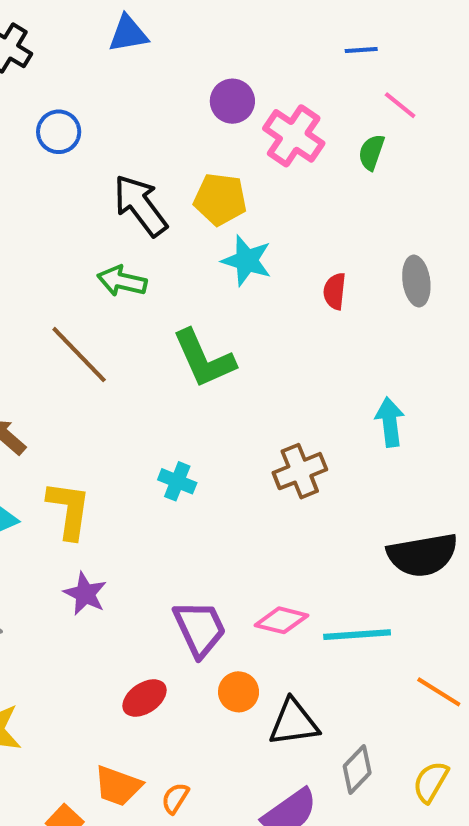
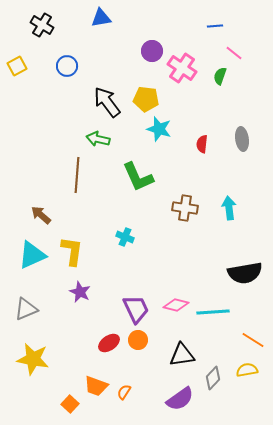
brown line: (79, 355) -> (77, 175), turned 48
brown cross: (300, 471) -> (185, 208), moved, turned 30
orange circle: (239, 692) -> (138, 340), moved
yellow semicircle: (431, 782) -> (247, 370), moved, turned 50

